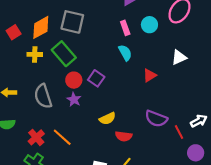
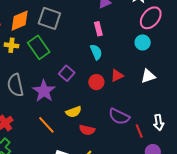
cyan circle: (149, 25) -> (143, 42), moved
white triangle: (179, 57) -> (148, 76), moved
red circle: (74, 80) -> (96, 82), moved
purple star: (74, 99) -> (44, 91), size x1.6
white arrow: (199, 121) -> (159, 123), turned 105
orange line: (62, 137) -> (46, 125), moved

